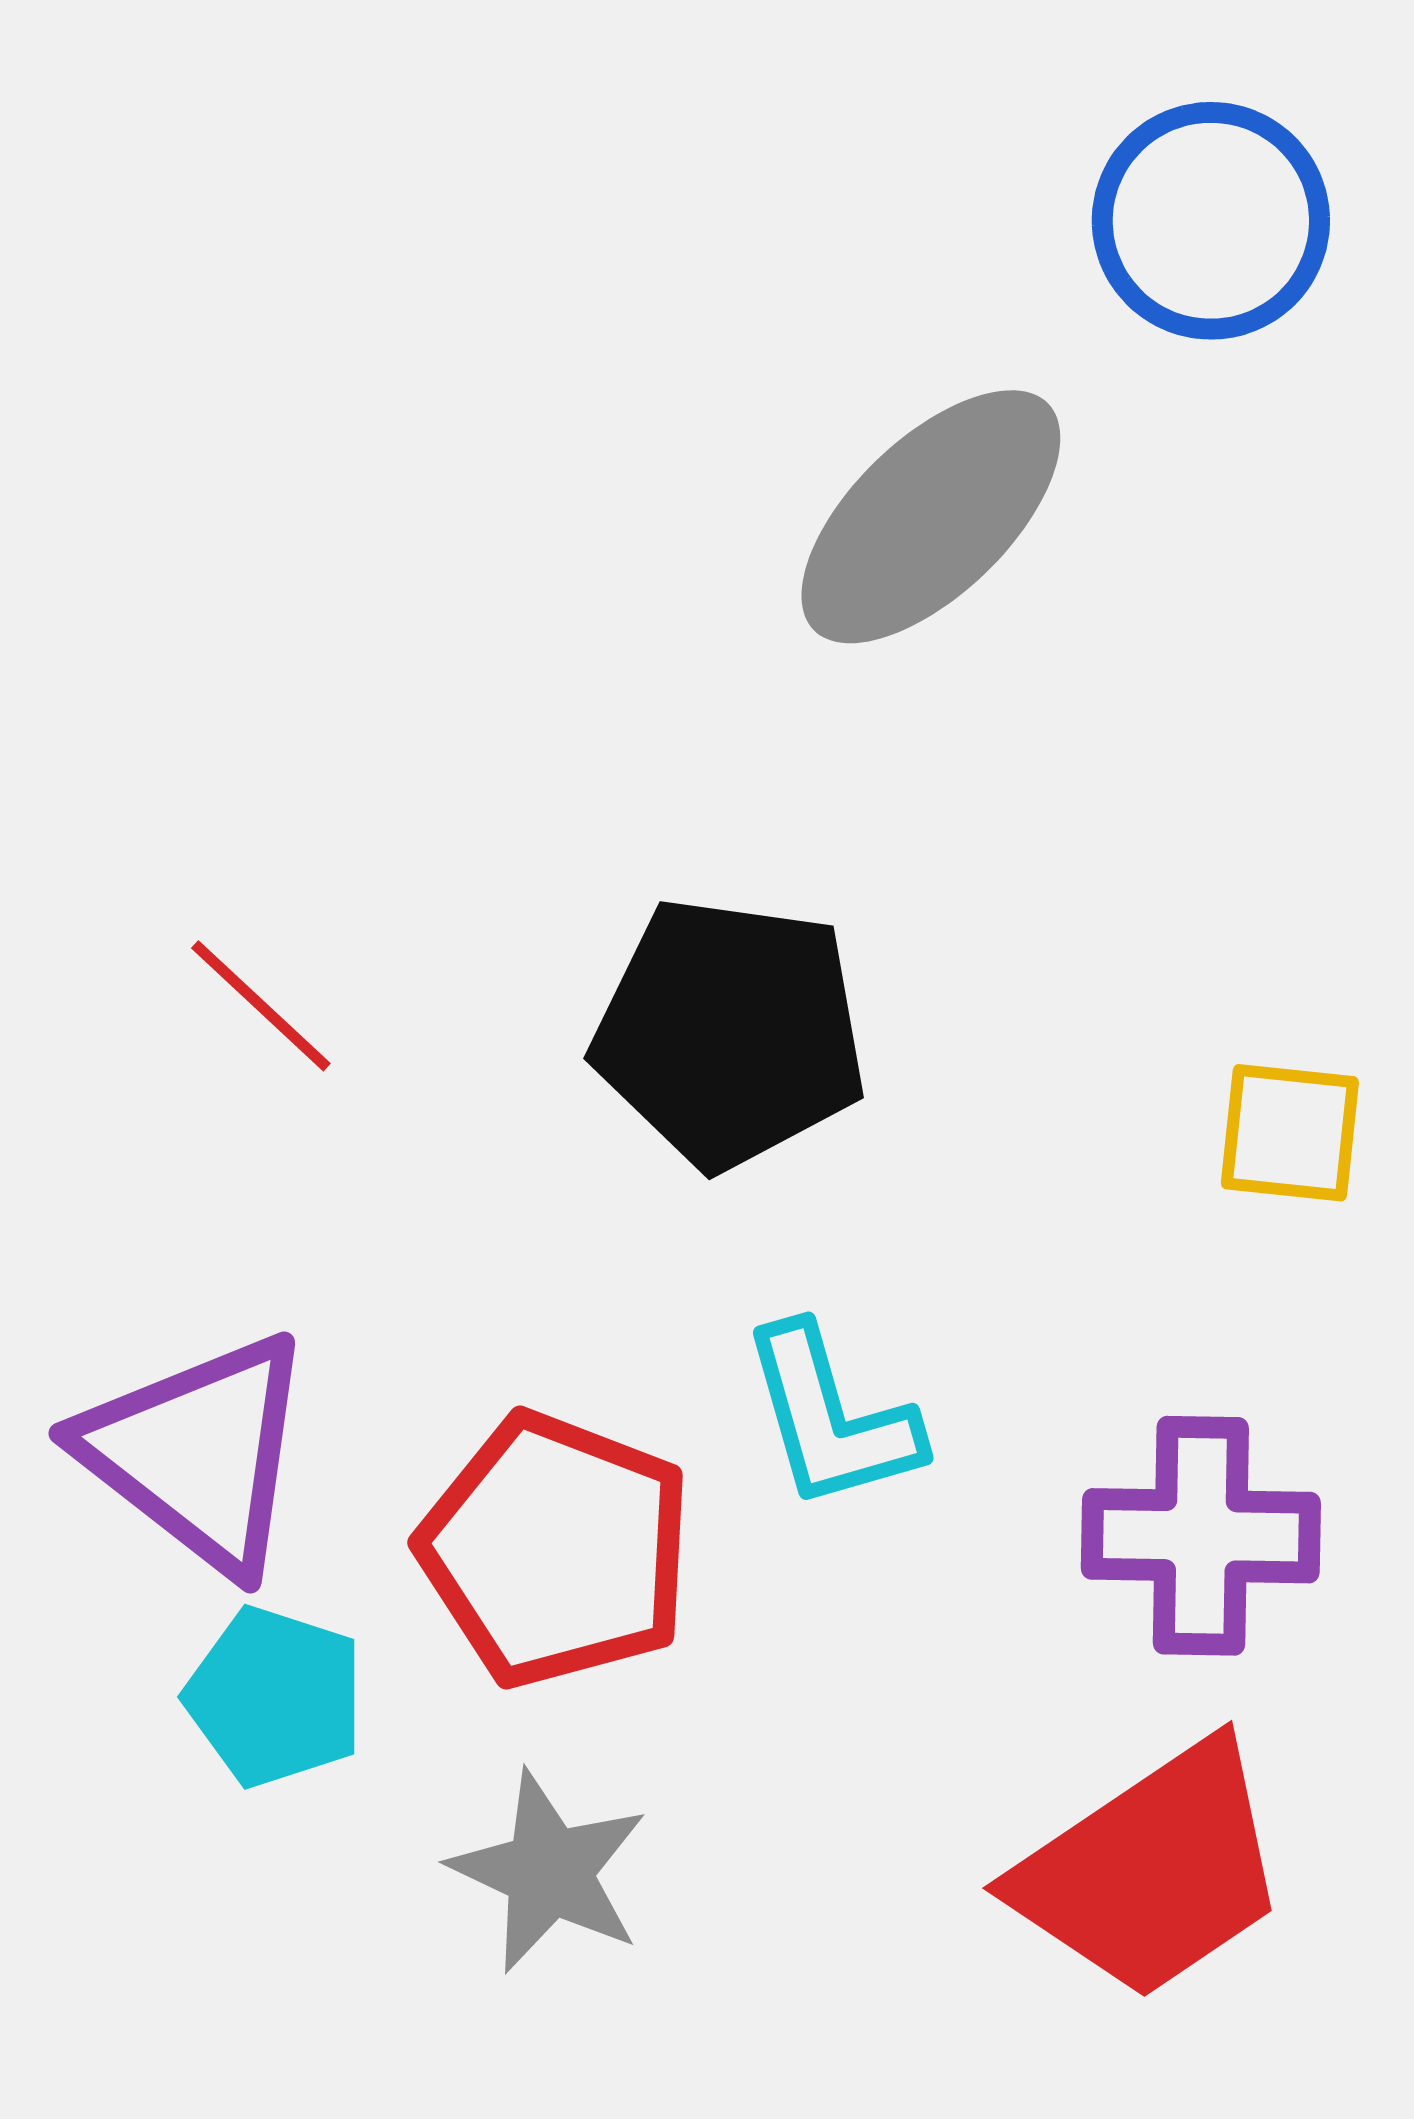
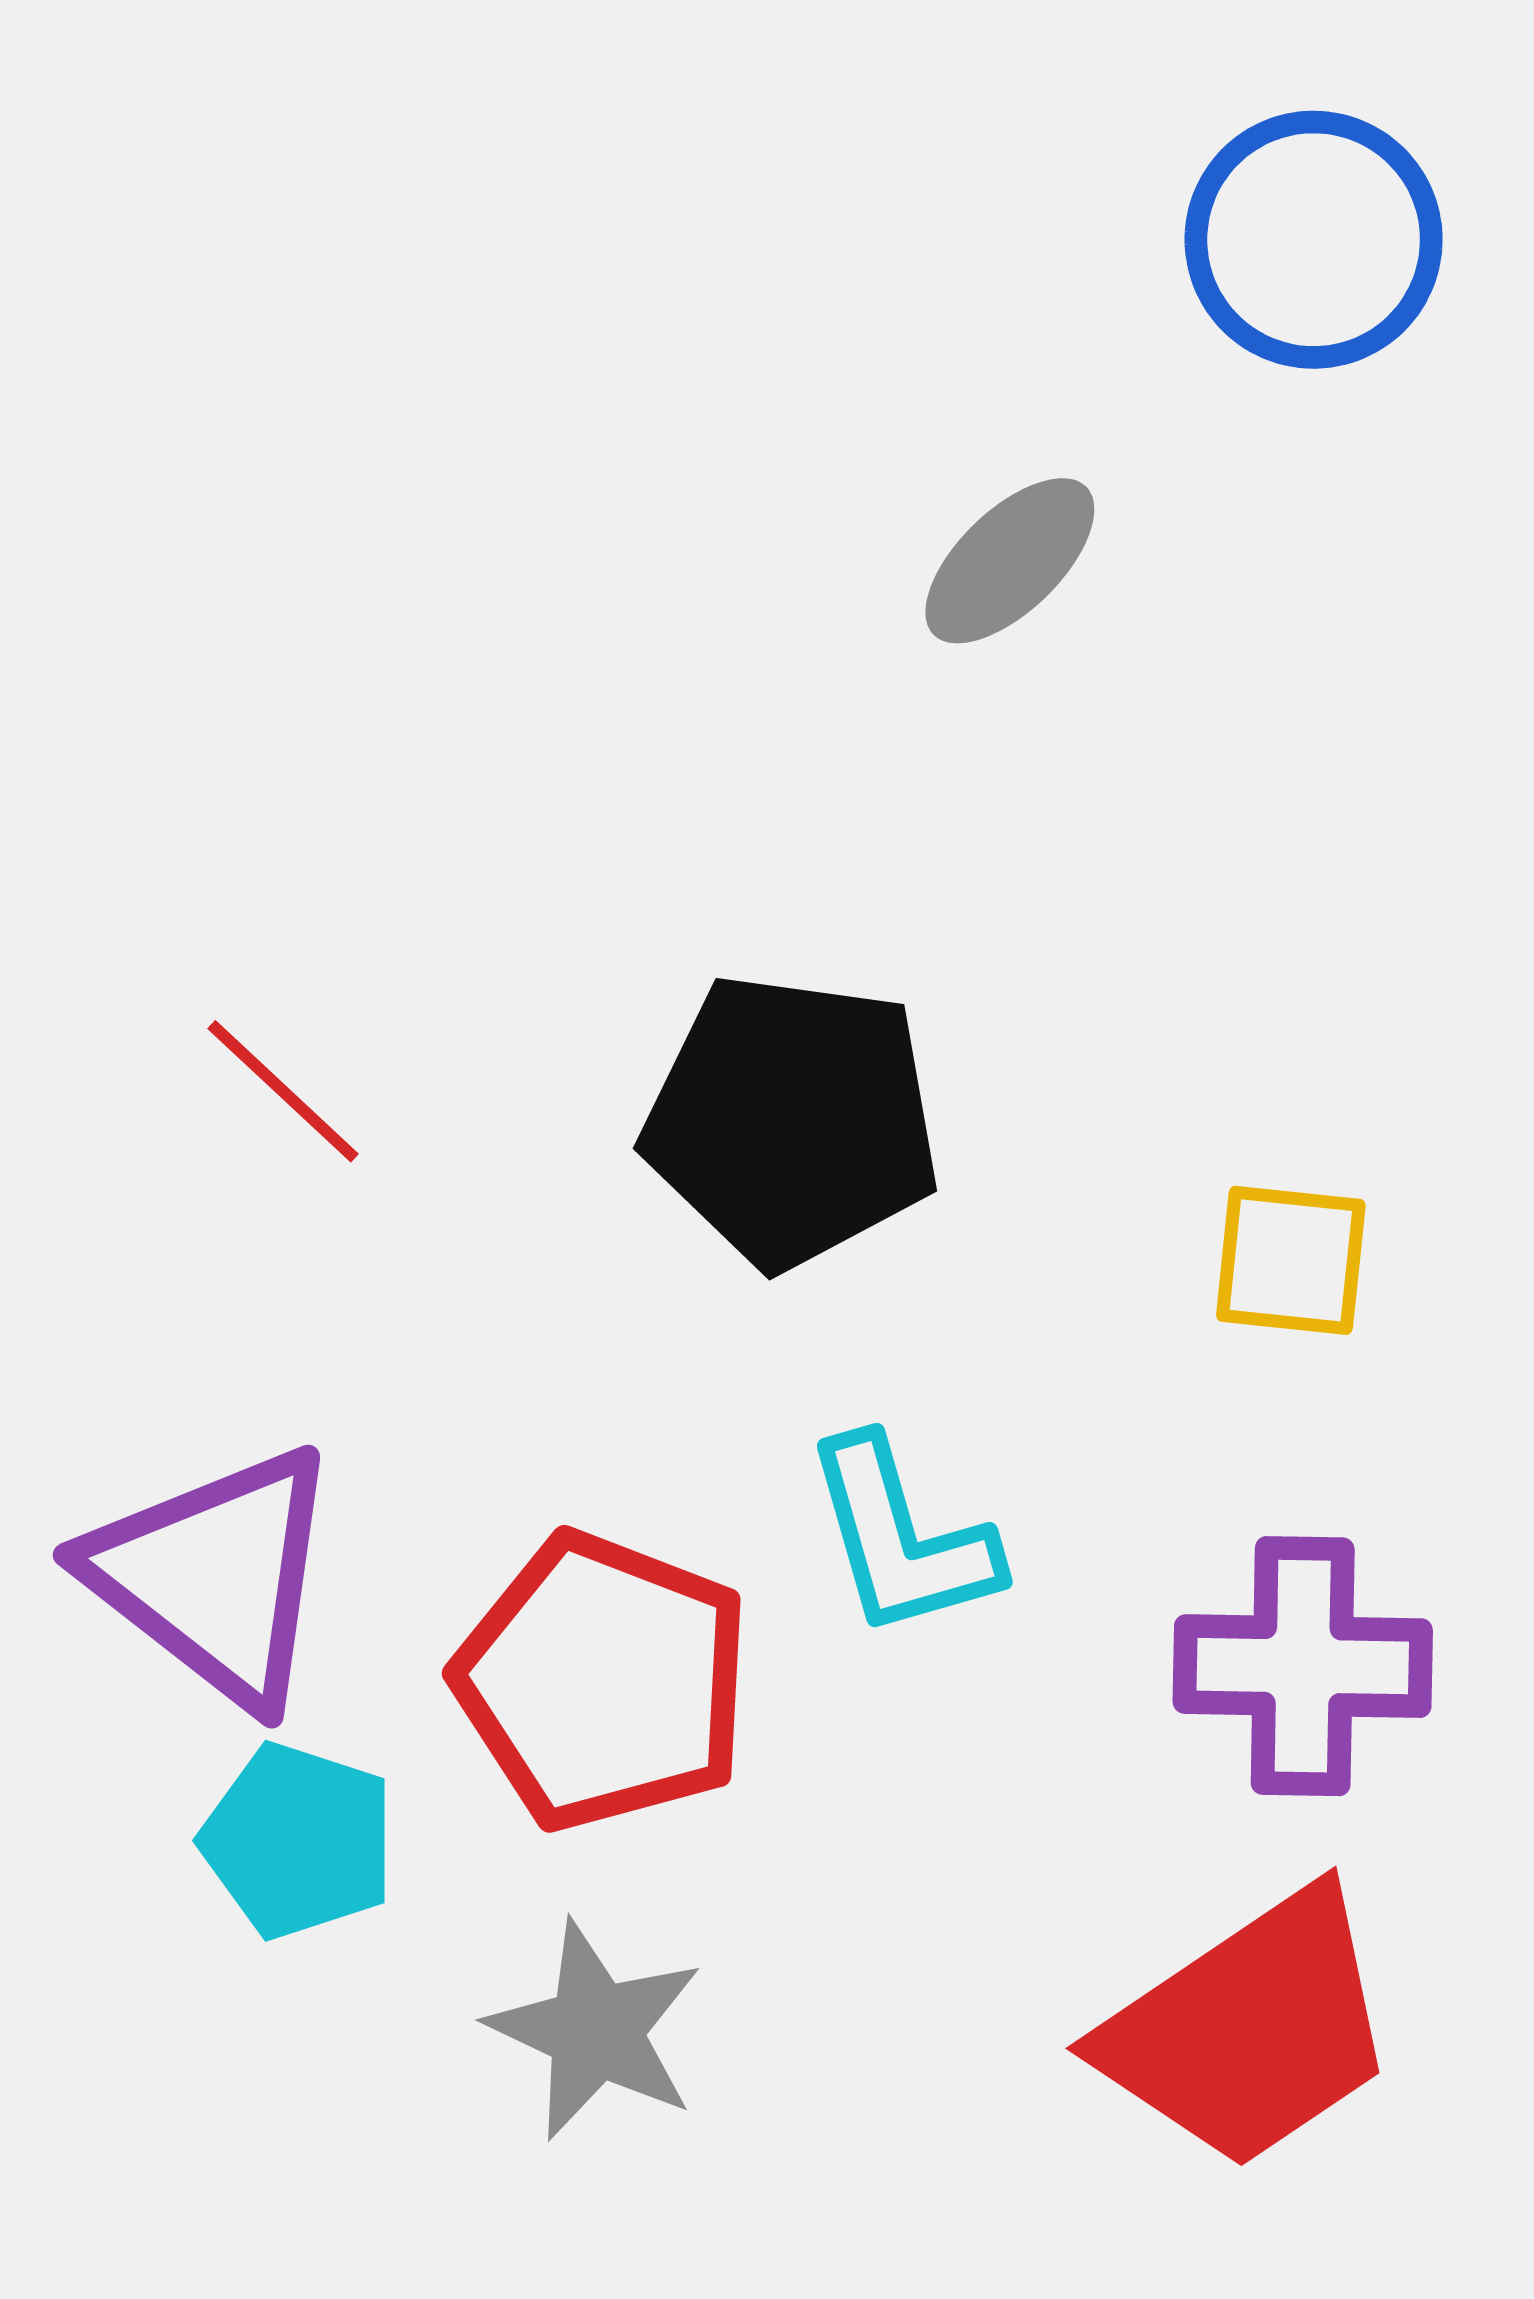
gray ellipse: (931, 517) -> (1010, 561), size x0.6
yellow square: (1290, 1133) -> (1291, 1260), moved

